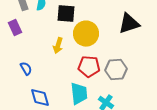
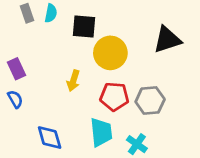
purple rectangle: (15, 28) -> (17, 69), moved
yellow arrow: (58, 46) -> (73, 81), moved
blue semicircle: (26, 69) -> (15, 99), moved

